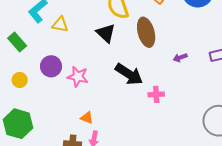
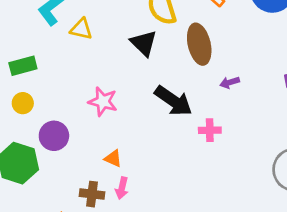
green rectangle: (17, 42) -> (23, 66), moved, turned -66
purple arrow: (180, 58) -> (230, 82), moved
purple circle: (51, 66) -> (54, 136), moved

